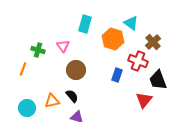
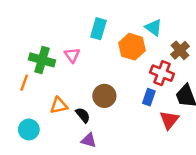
green cross: (38, 50) -> (42, 60), size x1.5
brown circle: (76, 70) -> (104, 96), moved
blue rectangle: (117, 75) -> (149, 97), moved
orange triangle: (52, 101) -> (59, 106), moved

